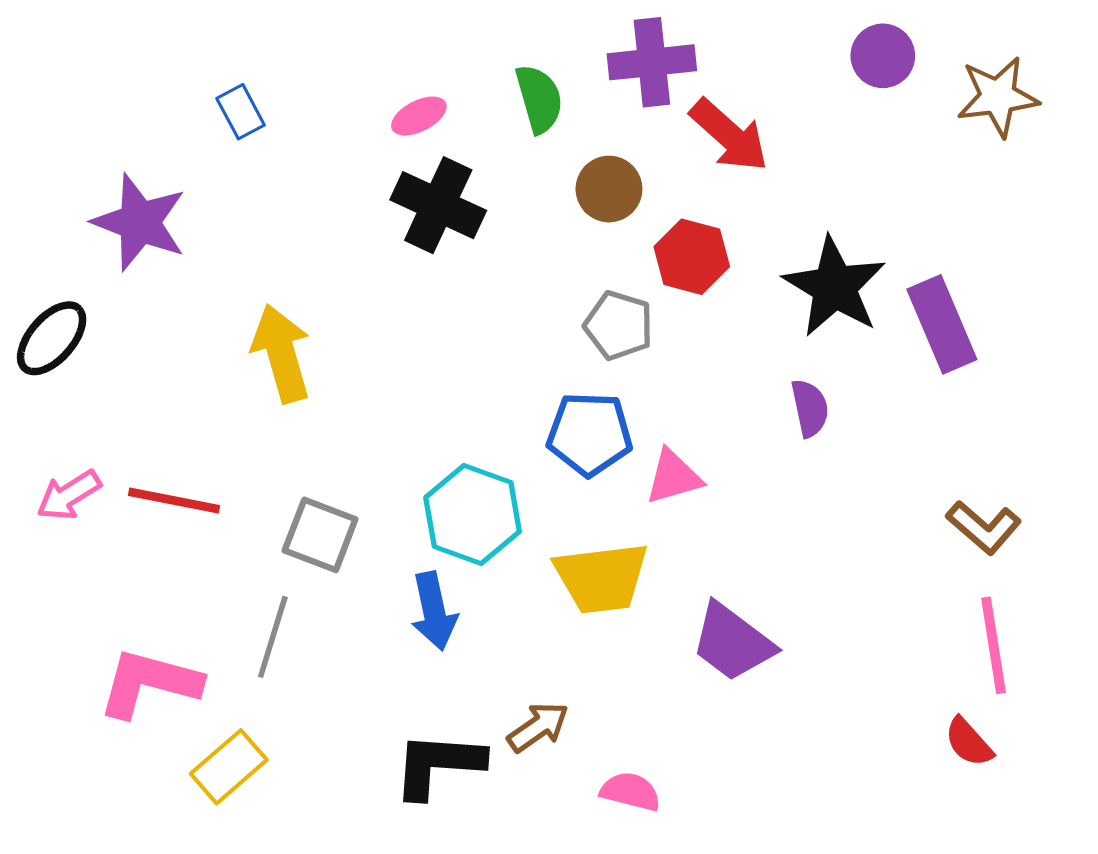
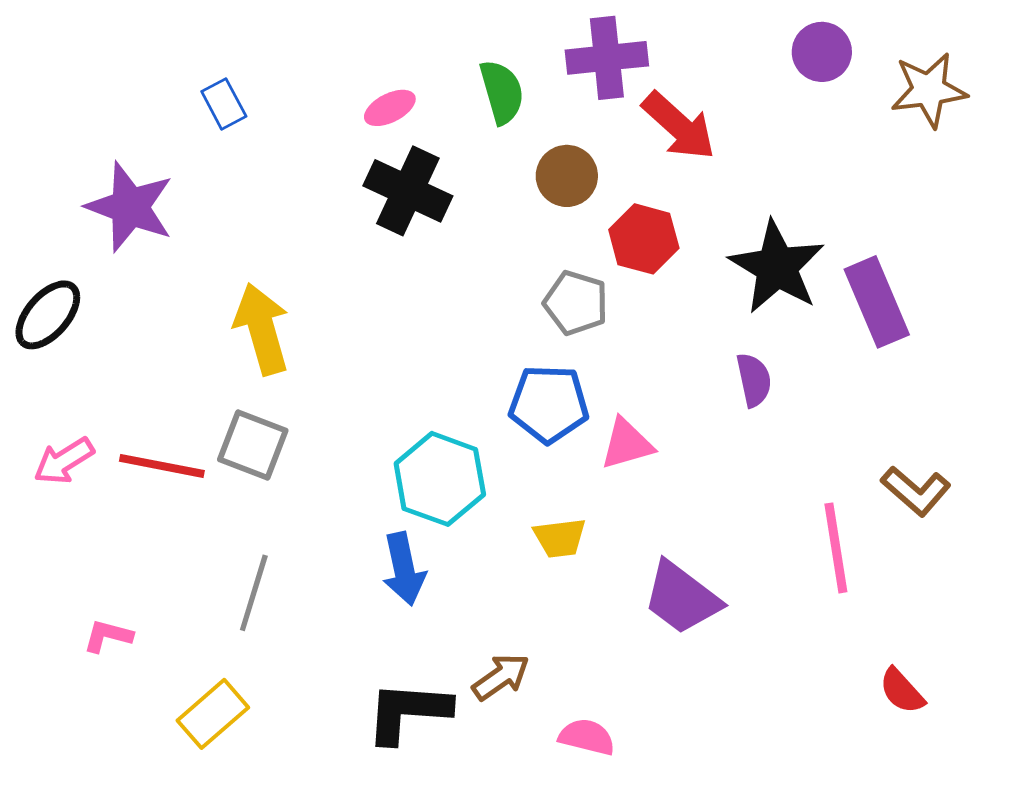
gray square: (320, 535) -> (253, 445), moved
yellow trapezoid: (601, 578) -> (560, 538), size x0.6
pink line: (993, 645) -> (836, 548), moved
pink L-shape: (149, 683) -> (108, 636), moved, size x0.5

